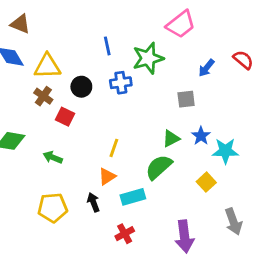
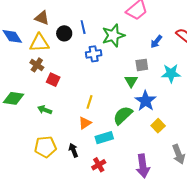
brown triangle: (20, 24) -> (42, 18), moved
black circle: (81, 87) -> (64, 33), moved
blue star: (201, 136) -> (146, 101), moved, size x1.5
green triangle: (171, 139) -> (131, 81), moved, turned -32
cyan star: (225, 151) -> (171, 73), moved
black arrow: (93, 202) -> (73, 150), moved

